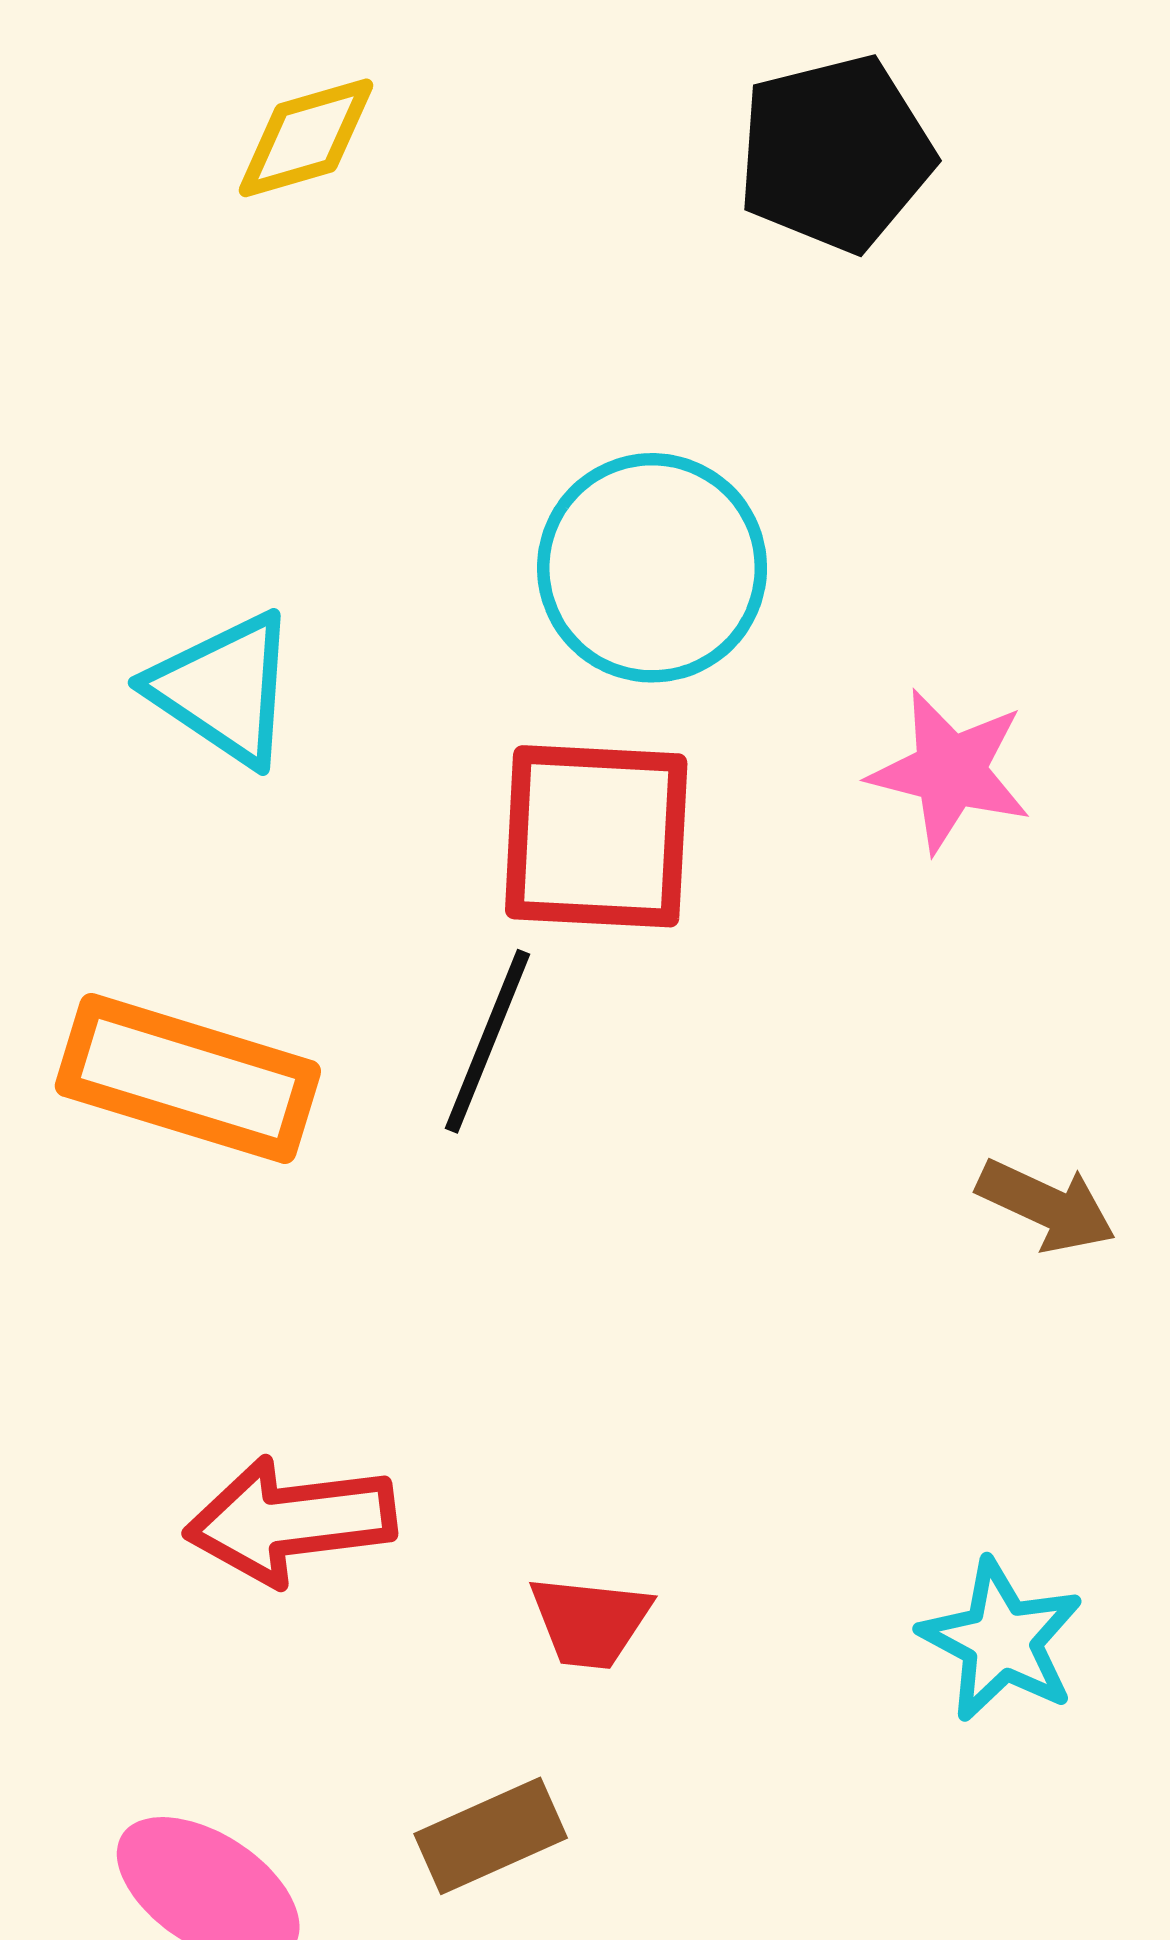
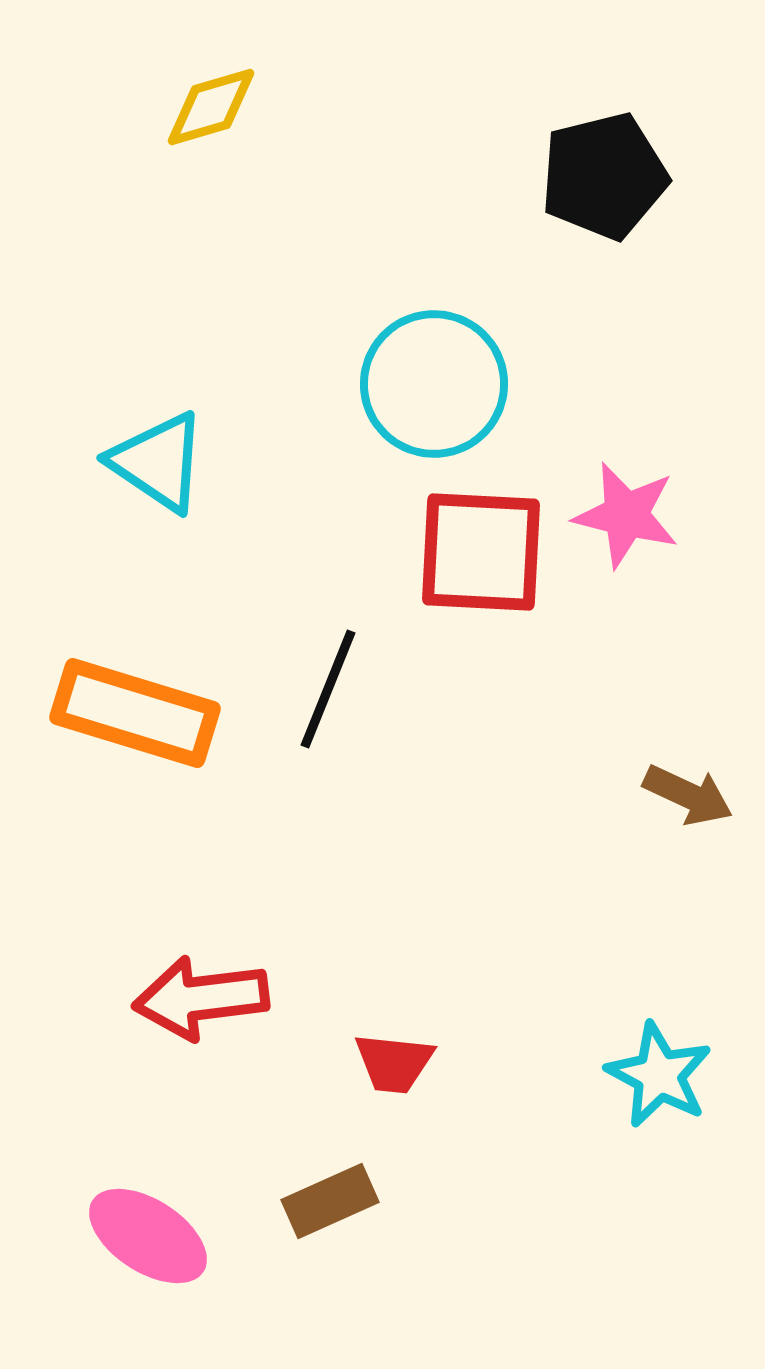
black pentagon: (835, 153) -> (604, 176), moved
red square: (596, 836) -> (481, 552), moved

